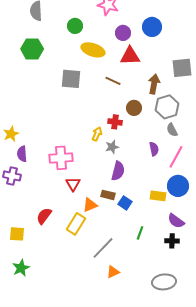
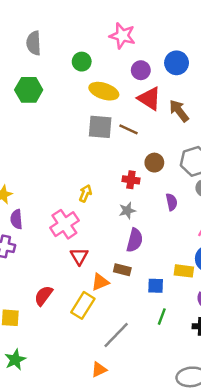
red triangle: (130, 56) -> (149, 99), turned 35
gray square: (71, 79) -> (100, 127), moved
brown arrow: (154, 84) -> (179, 111), moved, turned -48
yellow arrow: (97, 134) -> (85, 193), moved
purple semicircle: (154, 149) -> (172, 202), moved
pink cross: (61, 158) -> (64, 224), turned -30
blue square: (125, 203) -> (156, 286), moved, turned -32
orange triangle: (113, 272) -> (99, 370), moved

